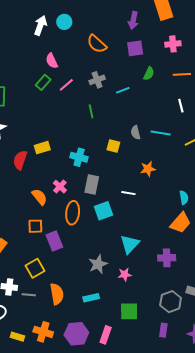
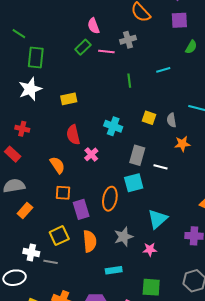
gray cross: (97, 80) -> (128, 40), moved
pink line: (66, 85) -> (106, 52), turned 42
cyan line: (123, 90) -> (163, 70), moved
gray semicircle: (136, 133) -> (171, 120), moved
yellow rectangle: (42, 148) -> (69, 99), moved
red semicircle: (20, 160) -> (73, 135), moved, turned -36
gray rectangle: (92, 184) -> (137, 155), moved
orange semicircle: (40, 197) -> (57, 165), moved
orange ellipse: (73, 213) -> (110, 199), moved
orange semicircle: (57, 294) -> (90, 241), moved

